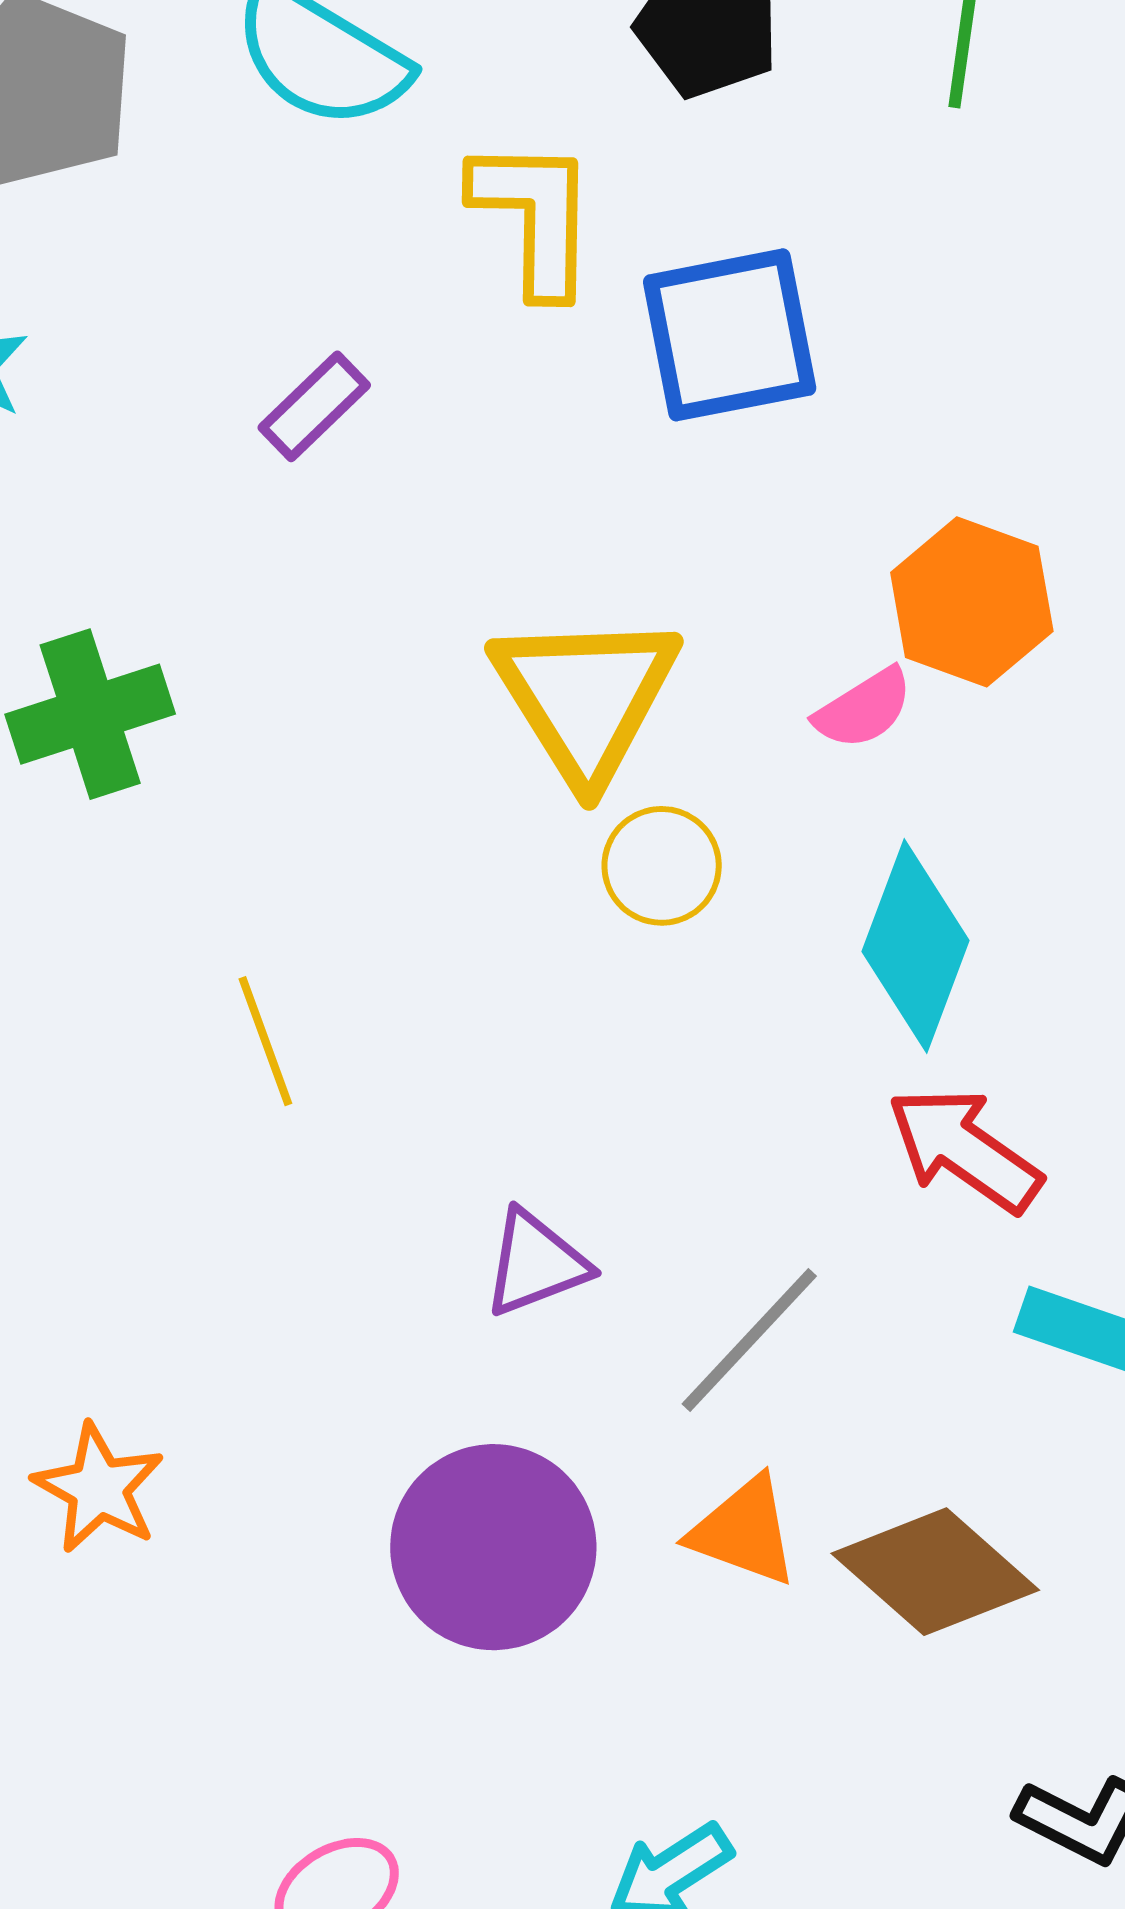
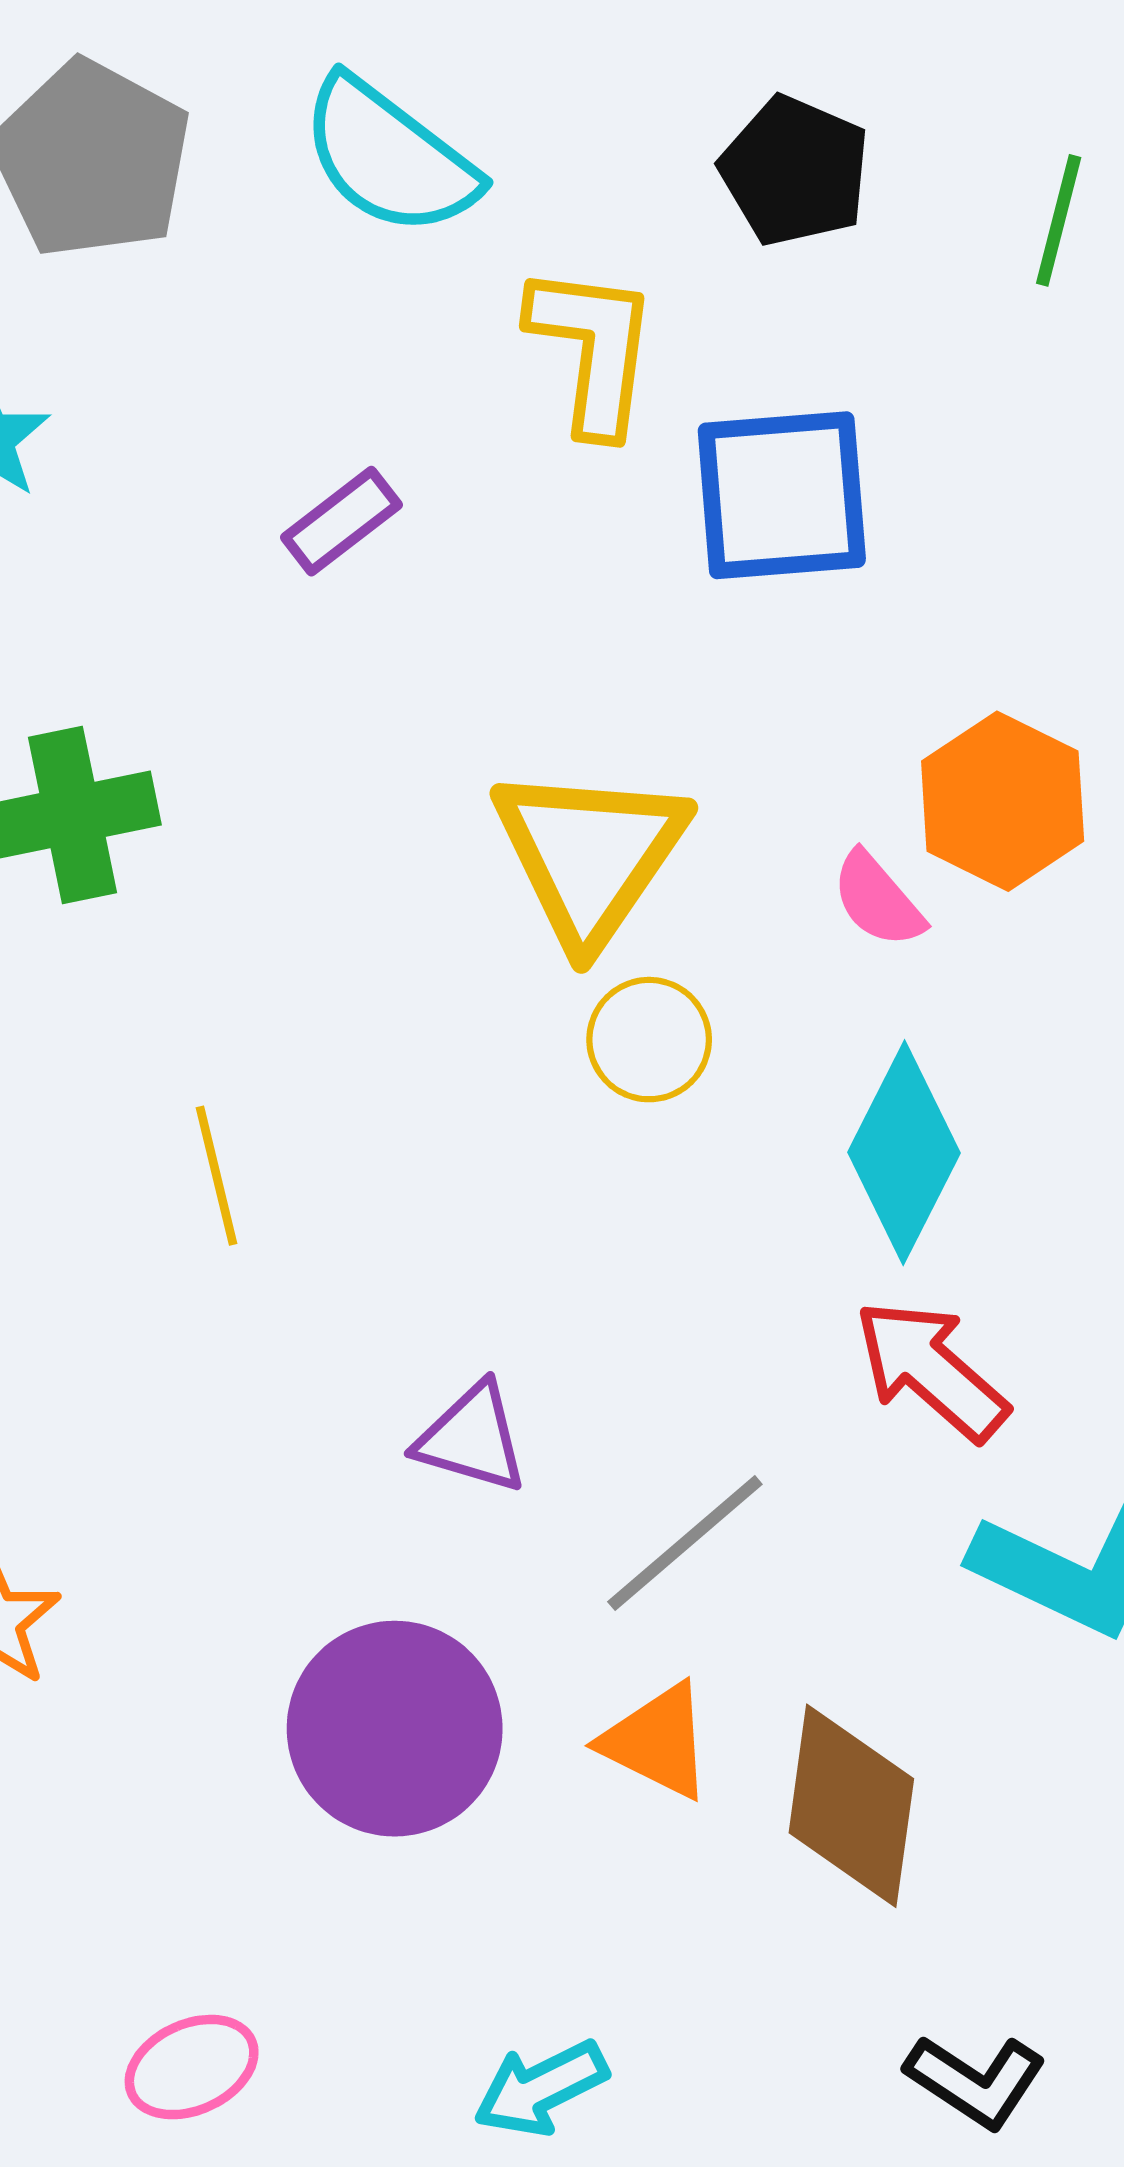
pink semicircle: (864, 709) -> (878, 900), turned 75
purple triangle: (536, 1263) -> (472, 1438), turned 31
brown diamond: (935, 1572) -> (851, 1806), turned 50

